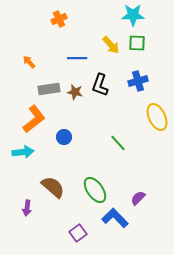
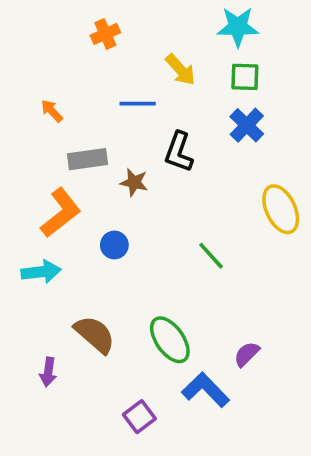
yellow arrow: (111, 45) -> (181, 70), moved
blue cross: (138, 81) -> (247, 125), moved, turned -30
brown star: (75, 92) -> (134, 182), moved

